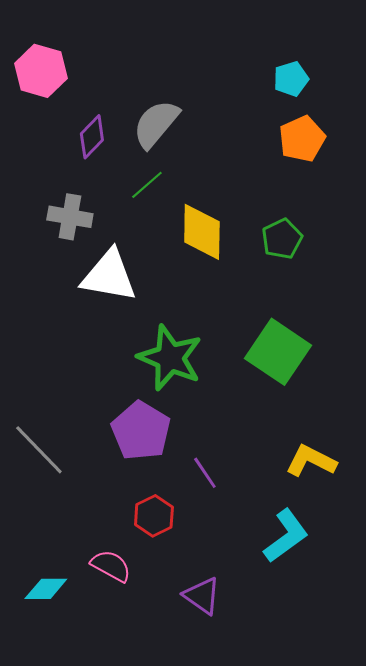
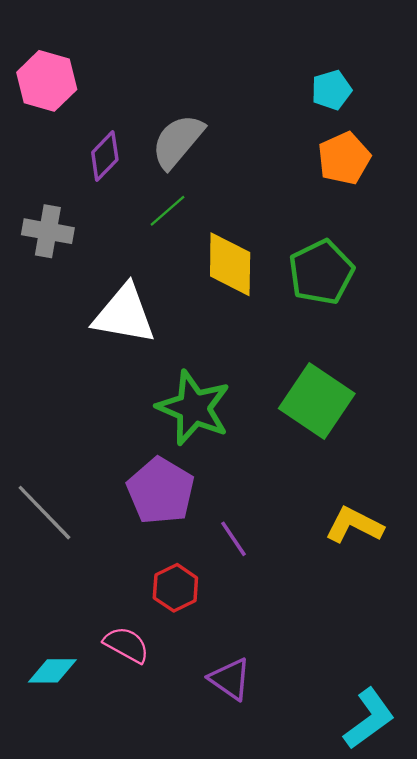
gray cross: (70, 217) -> (48, 231), moved
green pentagon: (282, 239) -> (321, 272), size x1.4
cyan L-shape: (286, 536) -> (369, 719), moved

